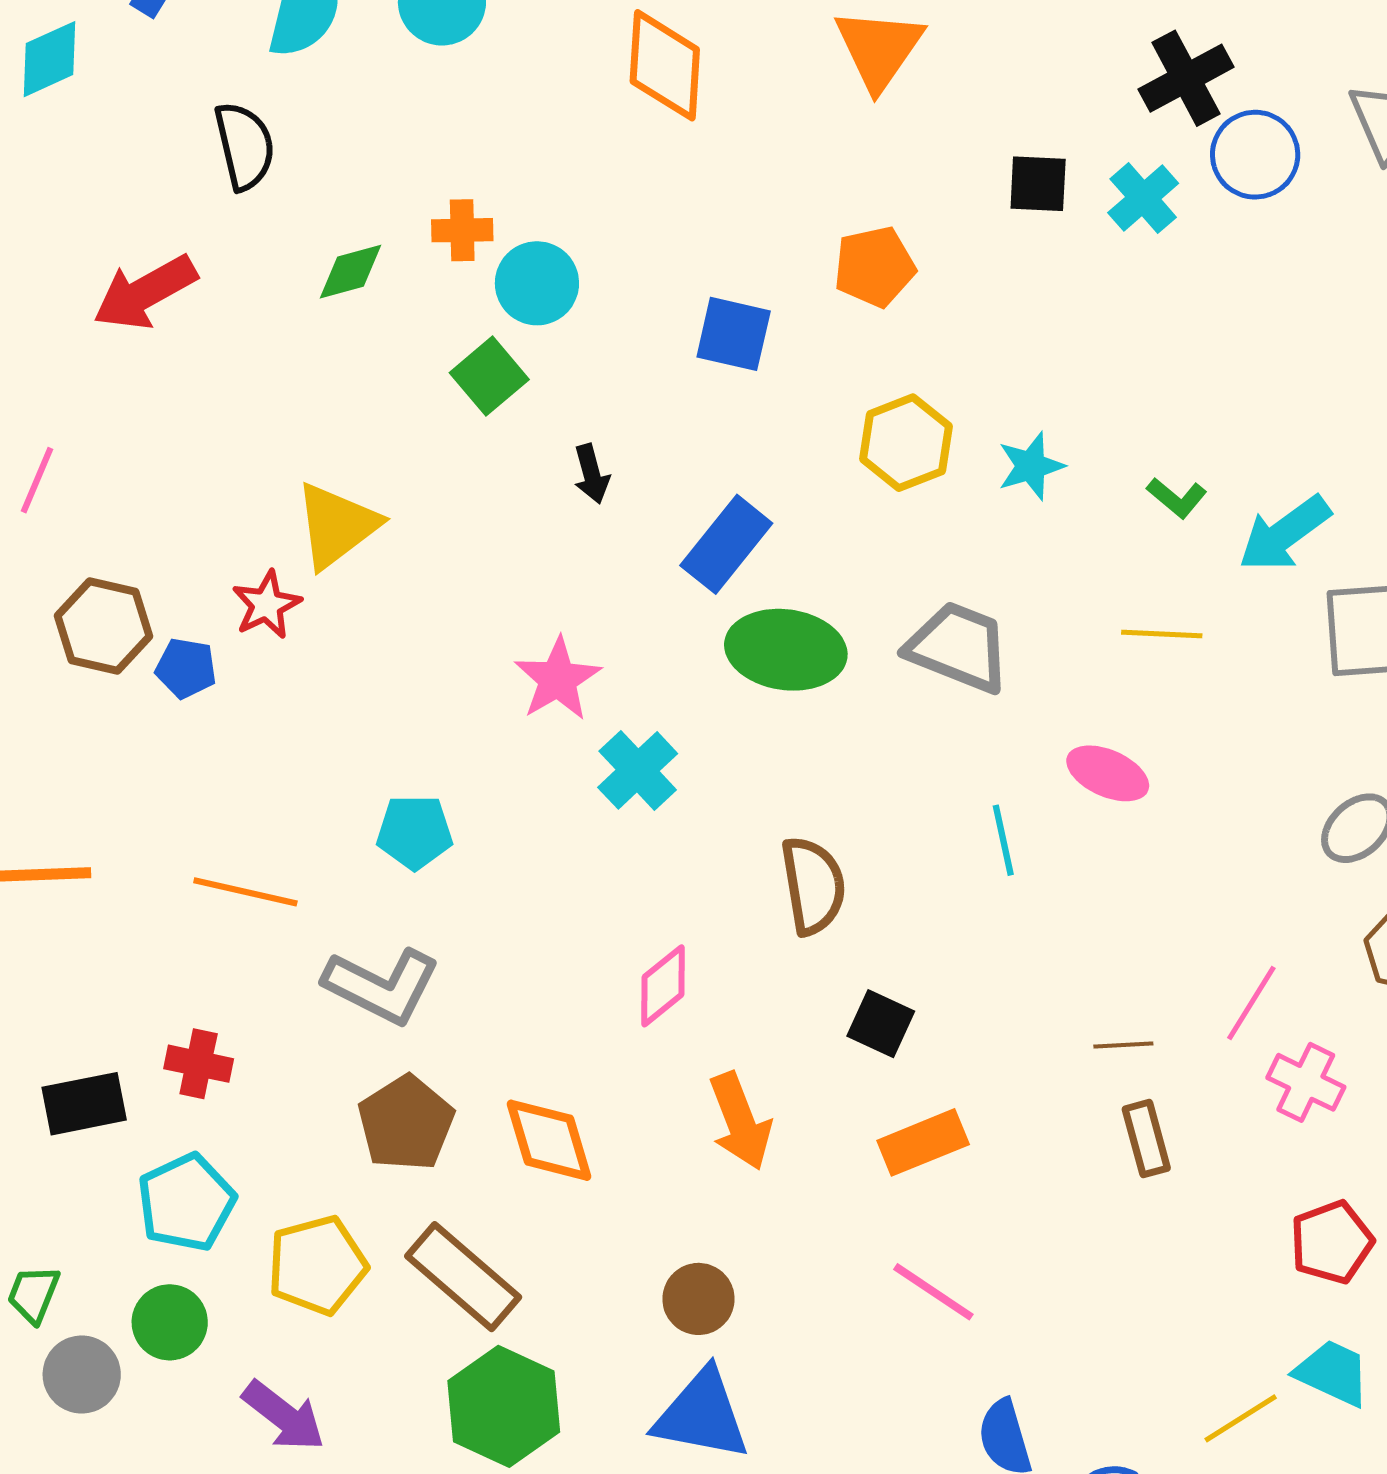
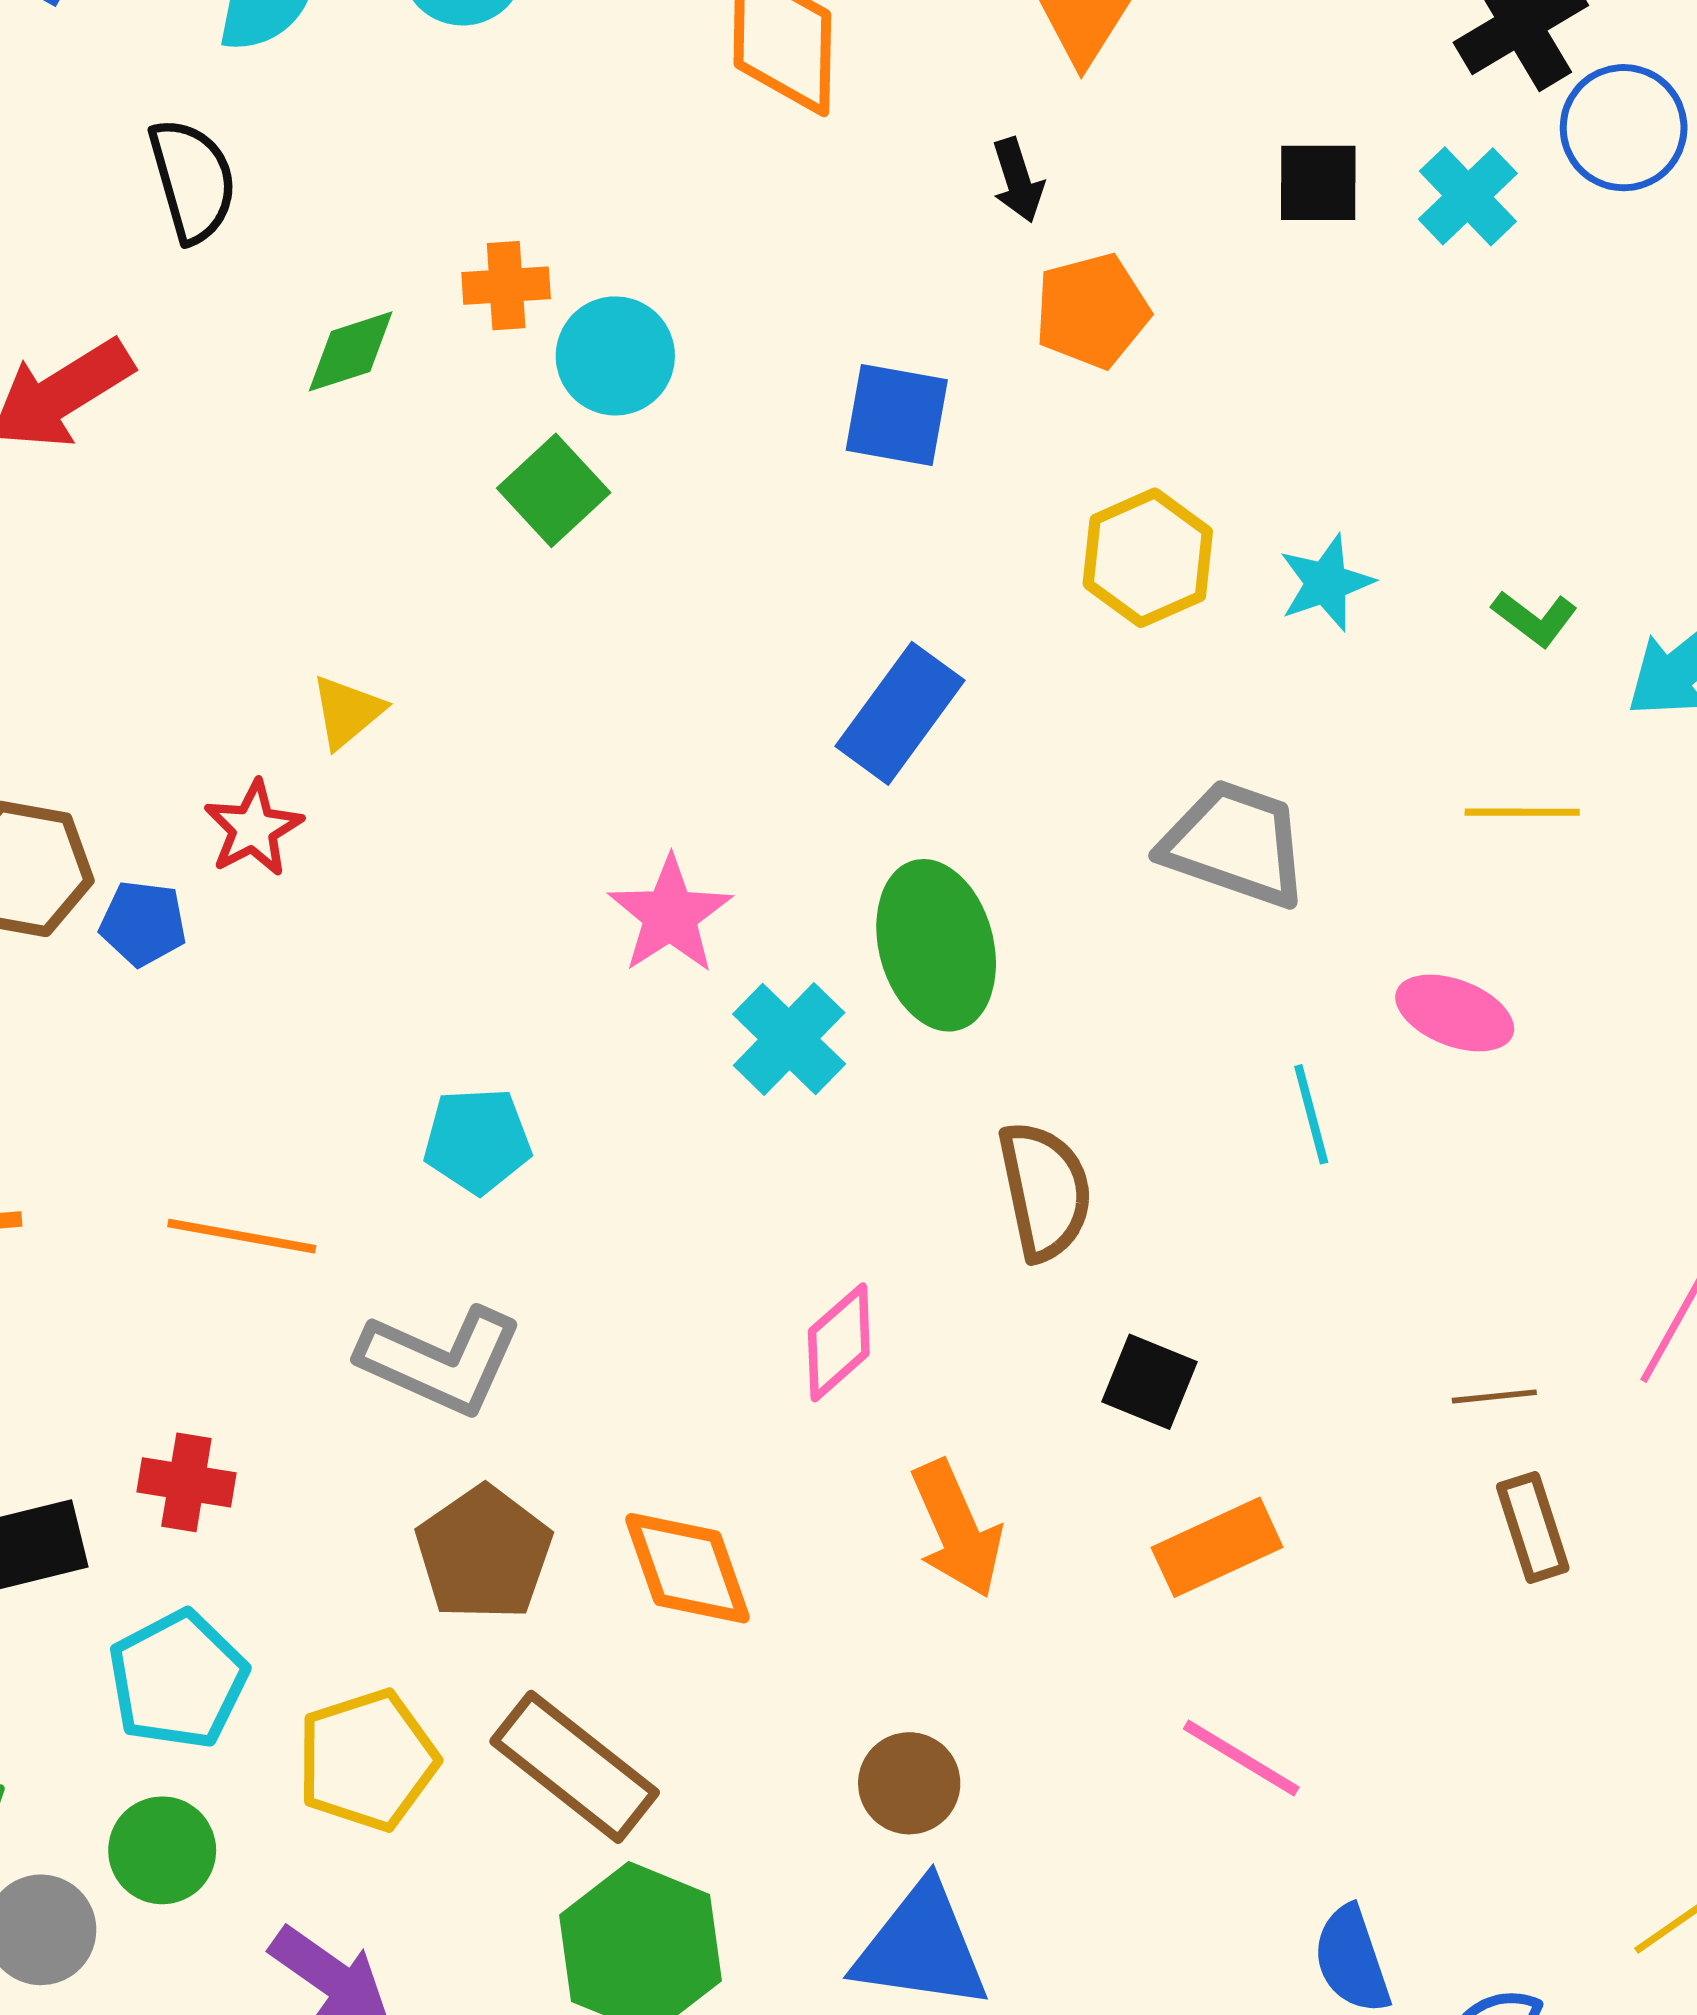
black arrow: (591, 474) -> (1018, 180), moved
yellow triangle: (337, 525) -> (347, 712), size x0.6
green ellipse: (786, 650) -> (936, 945), moved, turned 70

